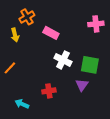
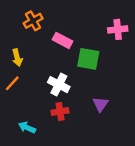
yellow arrow: (15, 35) -> (17, 58), moved
white cross: (63, 60) -> (59, 85), moved
green square: (90, 65) -> (88, 59), moved

